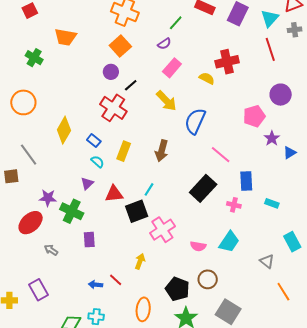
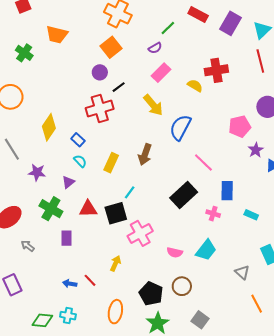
red cross: (113, 108) -> (100, 109), turned 36
yellow rectangle: (124, 151) -> (111, 163), moved
red triangle: (114, 194) -> (88, 209), moved
purple star: (48, 198) -> (37, 172), moved
gray square: (228, 312) -> (200, 320), size x0.7

